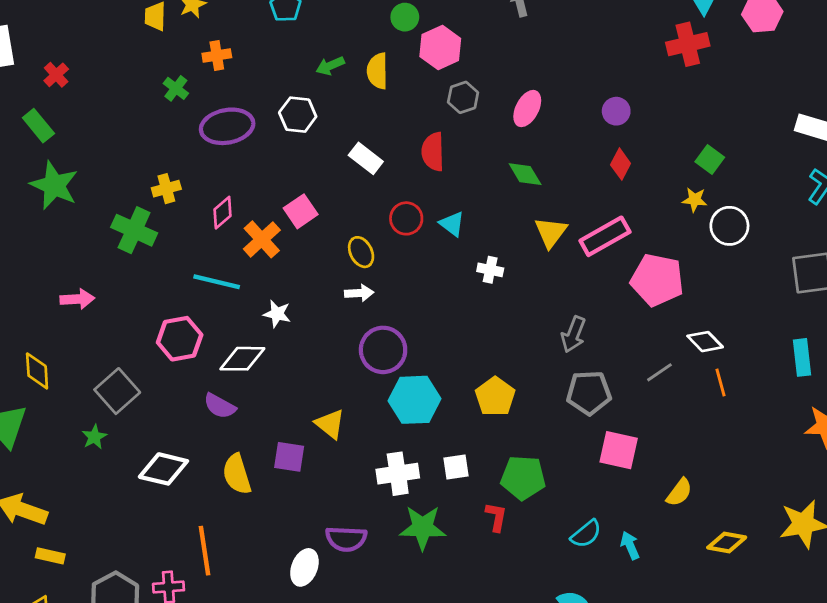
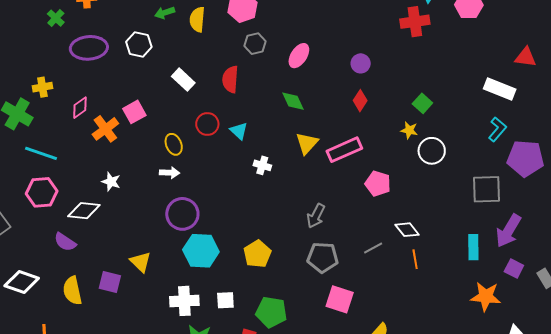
pink pentagon: (657, 280) -> (378, 184), size x0.7
cyan line: (217, 282) -> (41, 153), moved

